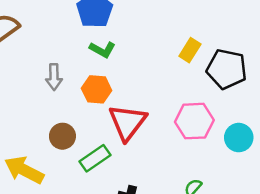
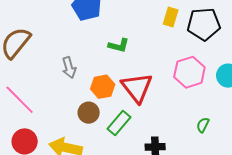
green L-shape: (102, 50) -> (119, 45), moved
orange hexagon: (97, 89) -> (103, 87), moved

